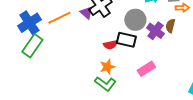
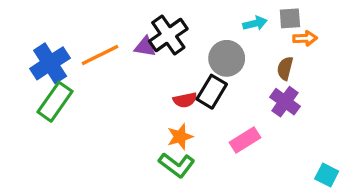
purple triangle: (86, 13) -> (145, 47), turned -32
purple cross: (155, 31) -> (285, 102), moved
black rectangle: (126, 40) -> (212, 92), turned -72

